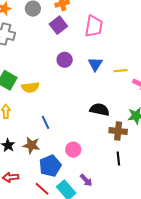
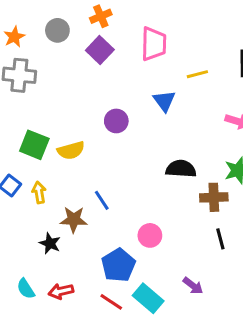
purple circle: (65, 60) -> (116, 121), moved
yellow line: (121, 71) -> (197, 74), moved
brown star: (31, 145) -> (74, 220), moved
purple arrow: (86, 180) -> (193, 286), moved

